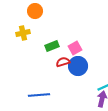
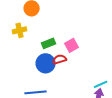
blue circle: (78, 66) -> (46, 63), moved

